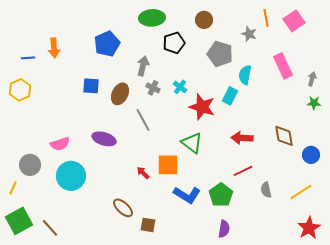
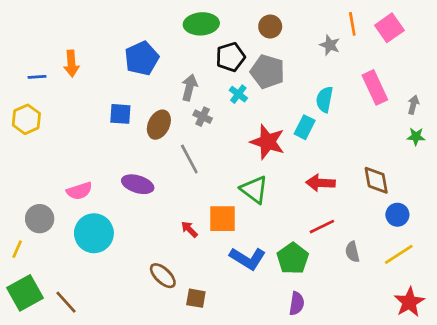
gray pentagon: (220, 54) -> (268, 72), moved
cyan cross: (180, 87) -> (238, 94), moved
blue circle: (311, 155) -> (397, 215), moved

